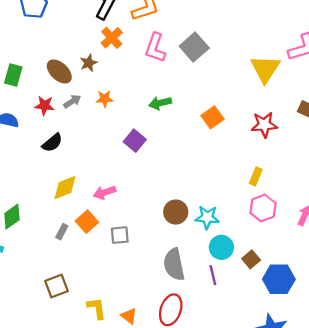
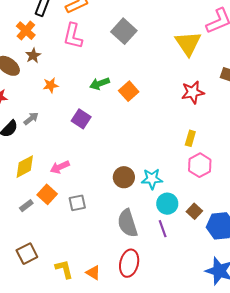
orange cross: (112, 38) -> (26, 31), moved
pink L-shape: (155, 48) -> (73, 36), moved
gray arrow: (72, 101) -> (31, 119), moved
orange square: (212, 117) -> (129, 91), moved
gray rectangle: (62, 232) -> (26, 206), turned 32

